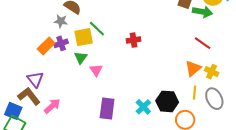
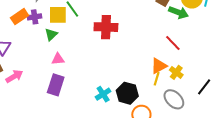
red cross: (134, 40) -> (106, 27), size x1.6
pink triangle: (96, 70) -> (58, 59), moved, turned 48
yellow line: (194, 93) -> (157, 79), moved
gray ellipse: (214, 99) -> (174, 99), turned -30
purple rectangle: (107, 108) -> (56, 85), moved

